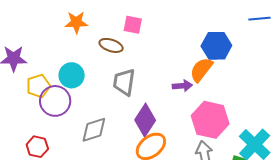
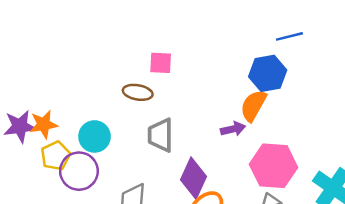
blue line: (259, 19) -> (289, 36), moved
orange star: (76, 22) -> (44, 124), moved

